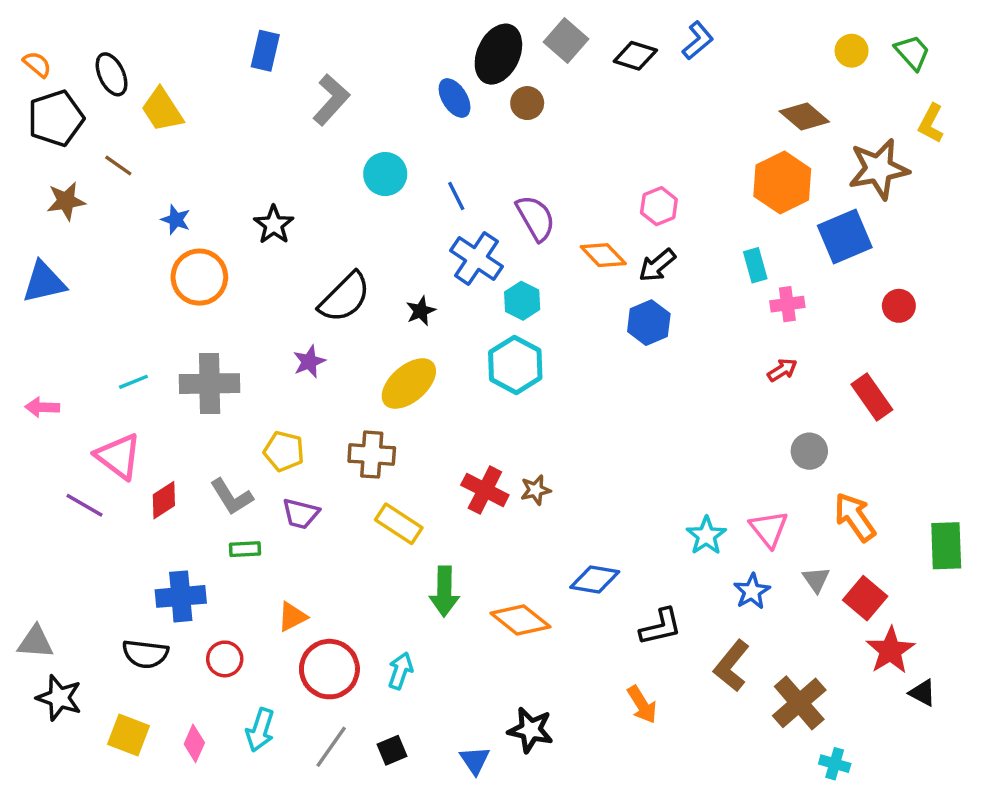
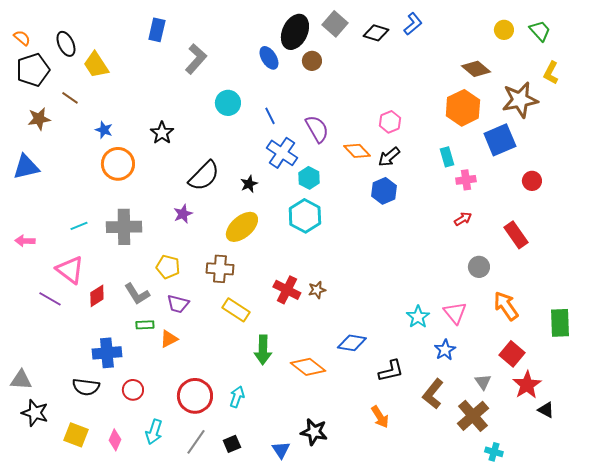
gray triangle: (816, 580) -> (483, 382), moved
orange triangle: (292, 617) -> (169, 339), moved

